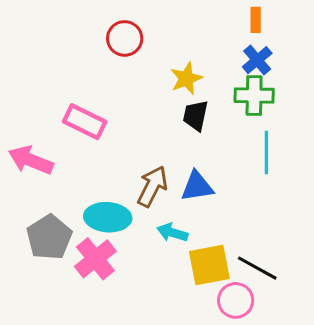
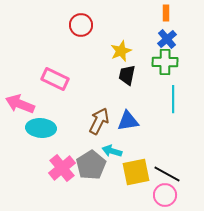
cyan ellipse: (108, 217) -> (41, 128), moved
gray pentagon: (49, 237) -> (91, 165), moved
pink circle: (236, 300) -> (165, 195), moved

